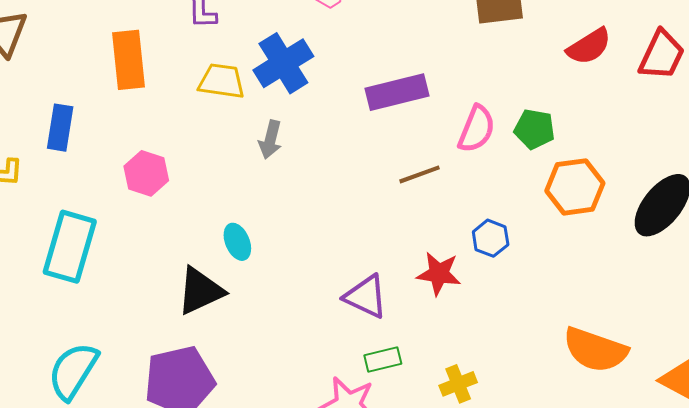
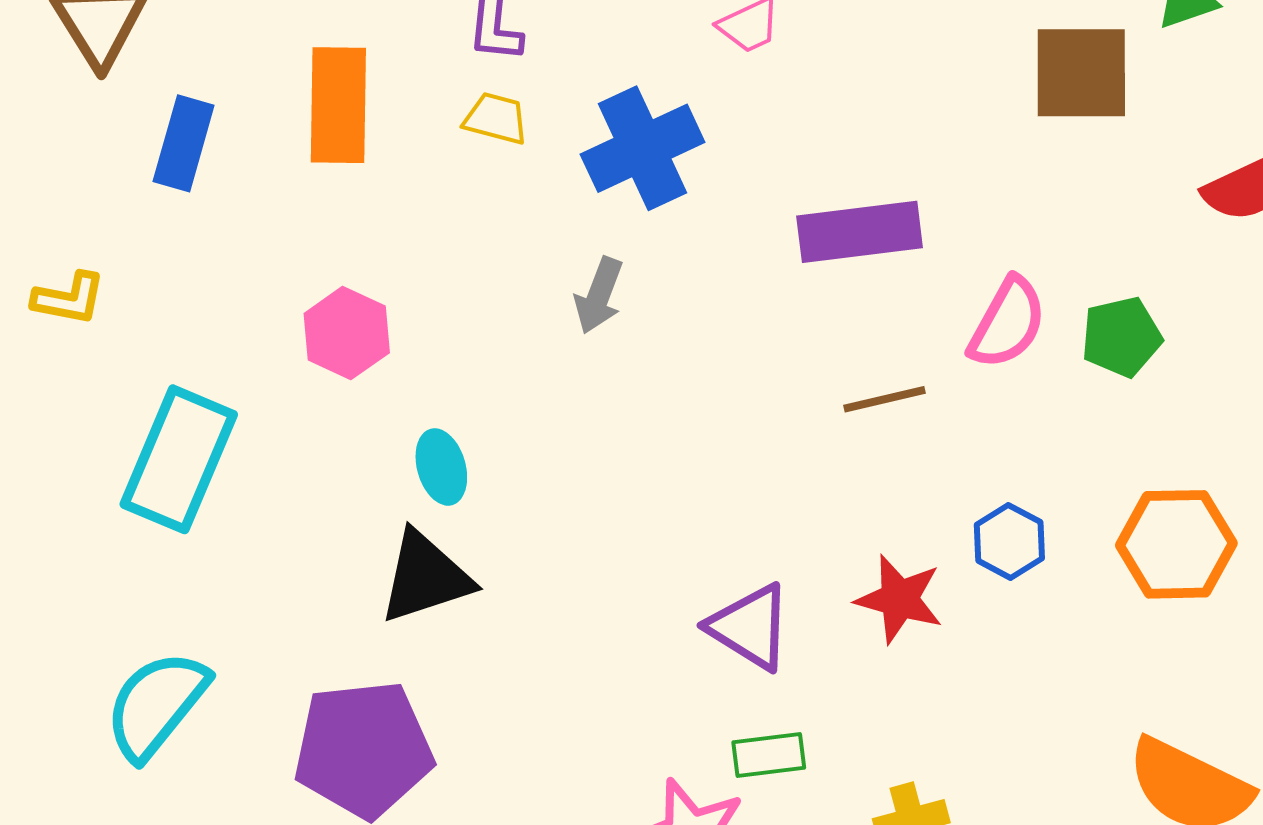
yellow trapezoid: (222, 81) -> (496, 118), moved, size x0.7
blue rectangle: (60, 128) -> (184, 143), moved
green pentagon: (534, 129) -> (1121, 337), turned -30
orange hexagon: (575, 187) -> (1176, 544), moved
cyan ellipse: (237, 242) -> (441, 467), moved

